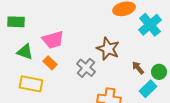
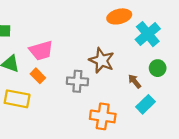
gray cross: (86, 68) -> (77, 81), turned -36
green circle: (159, 72) -> (158, 68), moved

